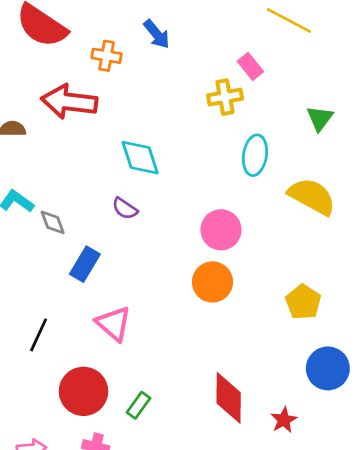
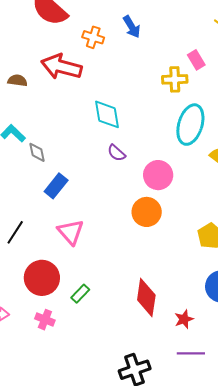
cyan ellipse: (255, 155) -> (190, 125), size x1.4
purple semicircle: (125, 209) -> (116, 153), moved

